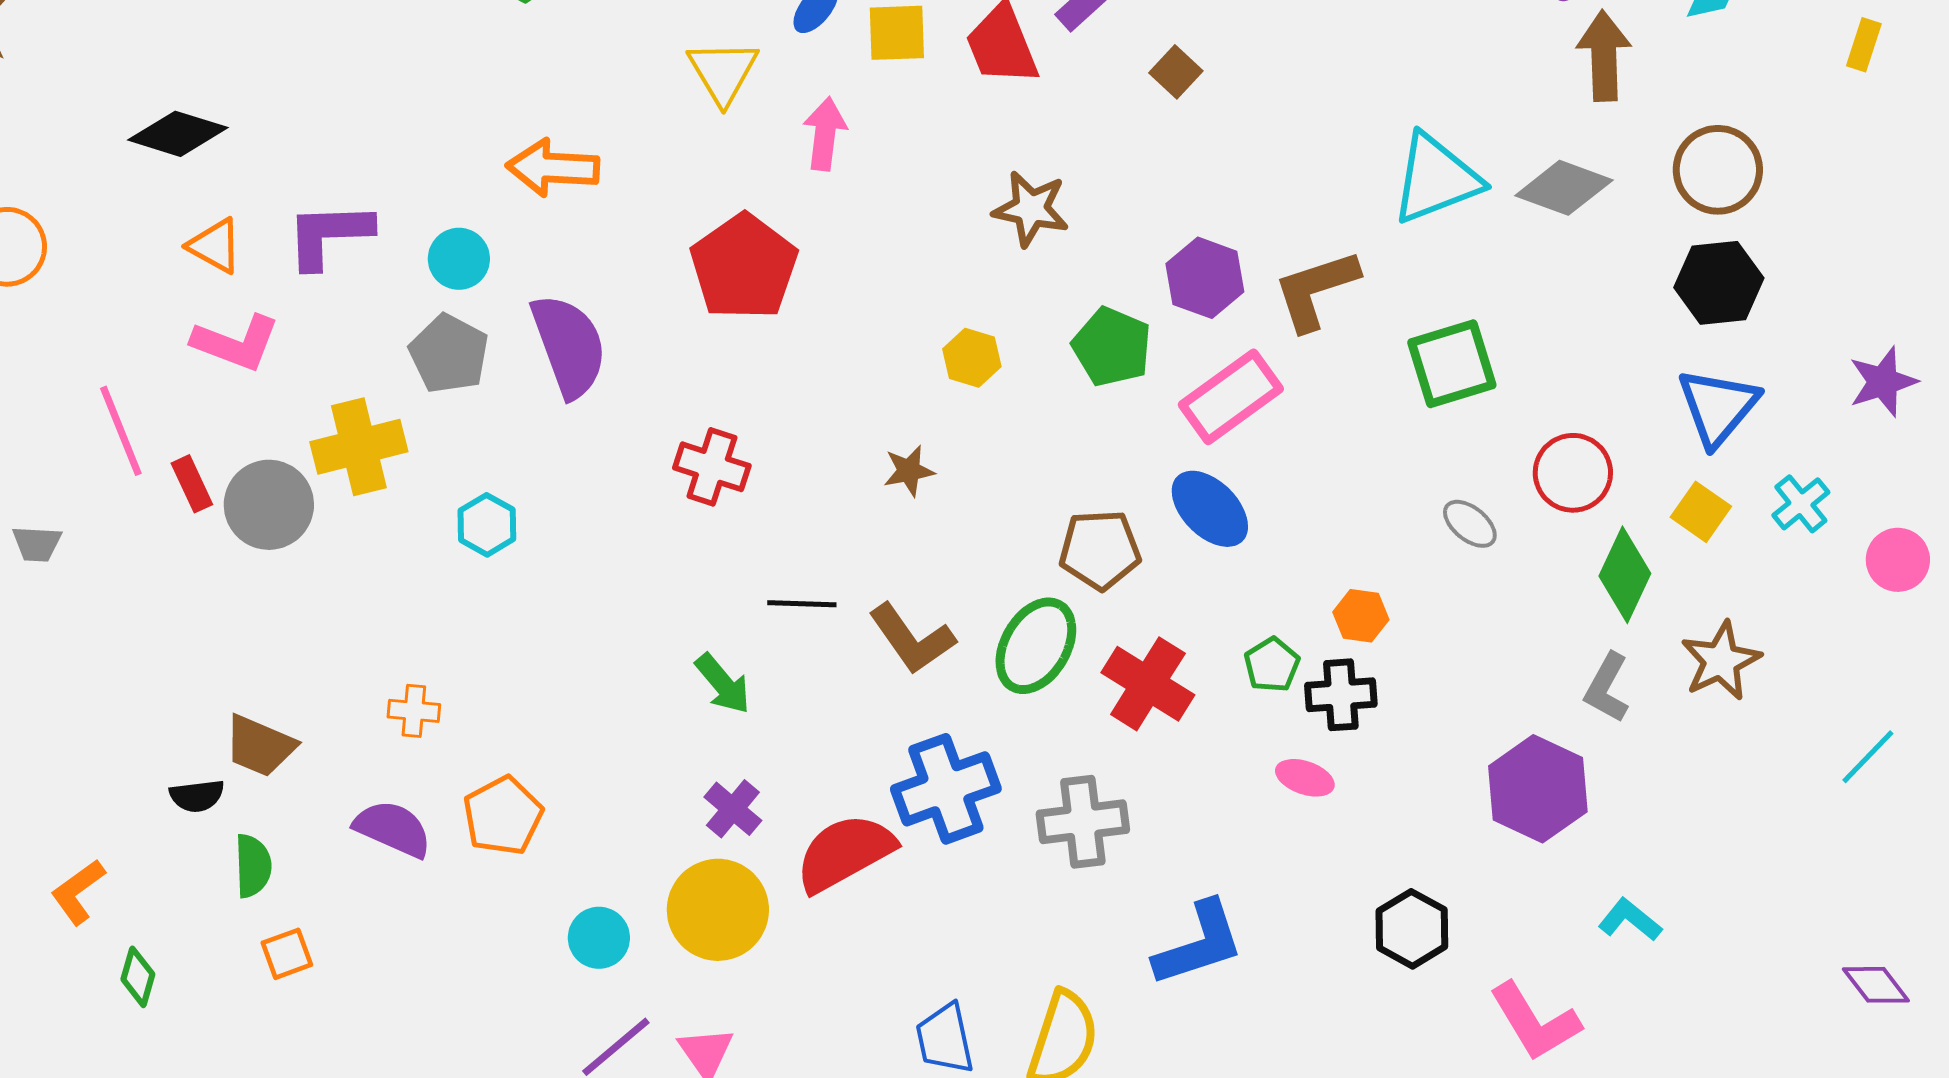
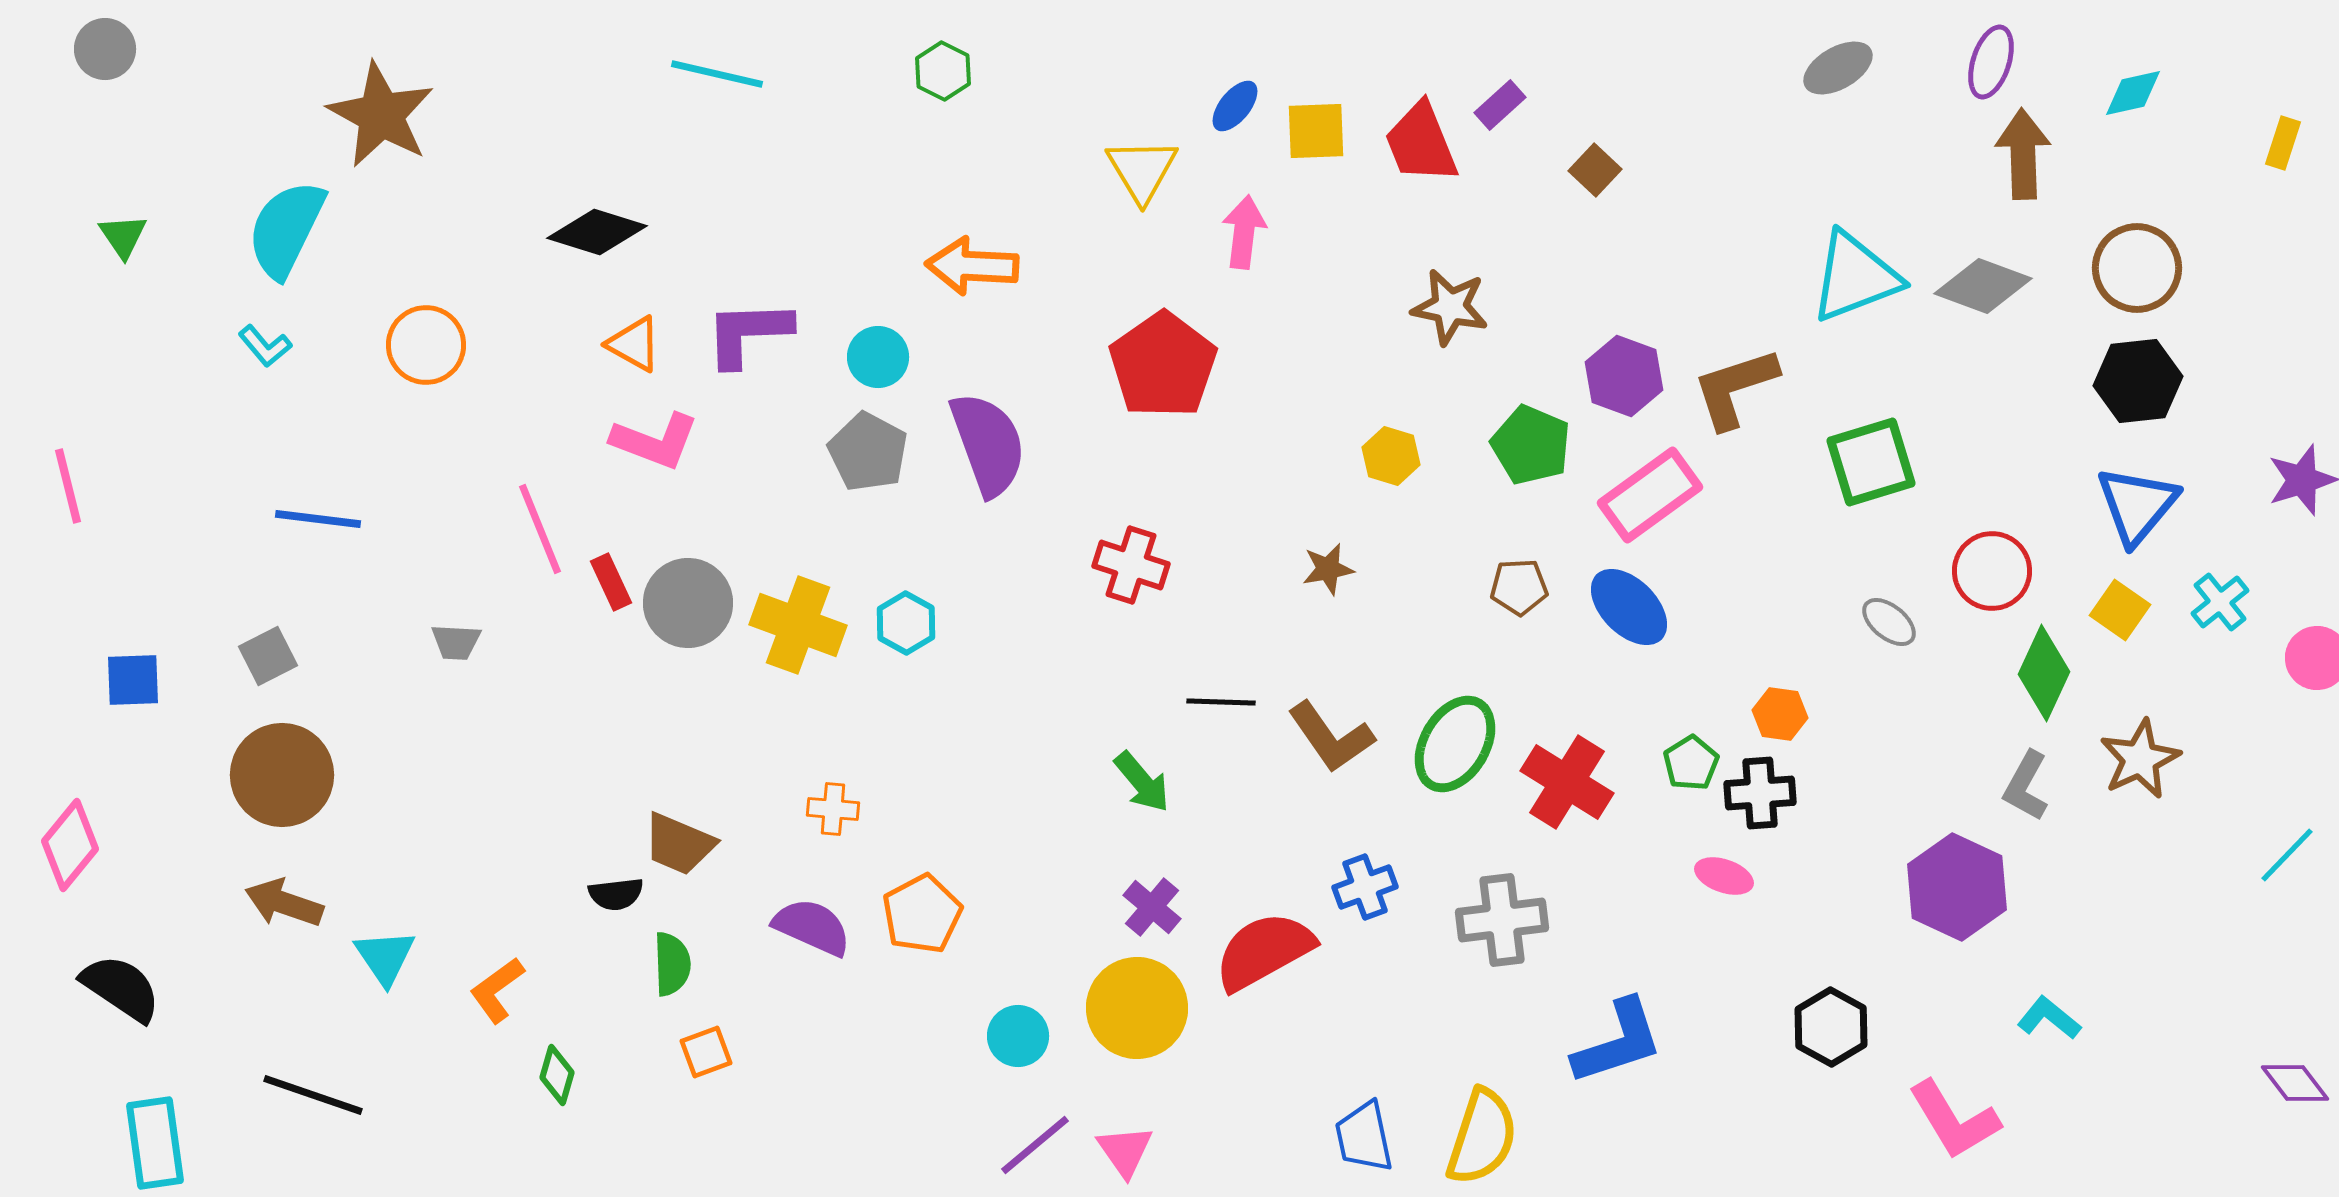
yellow cross: (359, 447) -> (798, 625), moved, turned 34
brown pentagon: (1100, 550) -> (1519, 587), moved, size x0.7
blue cross: (946, 789) -> (1365, 887), size x0.6

